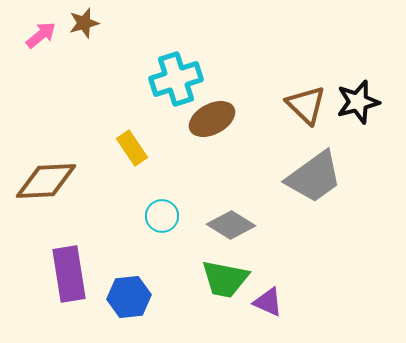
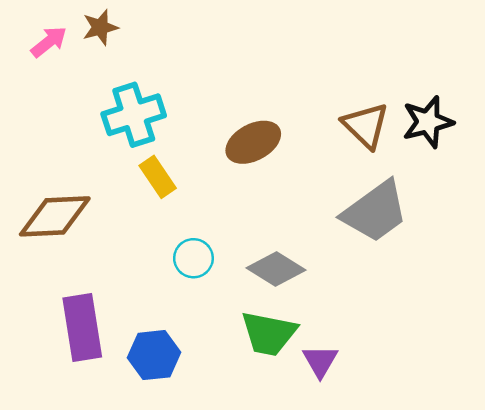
cyan cross: (176, 79) -> (134, 115), moved
purple triangle: (268, 302) -> (320, 361), turned 36

